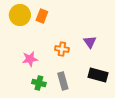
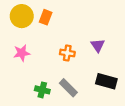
pink star: (30, 59) -> (22, 53), moved
gray rectangle: (63, 81) -> (68, 88), turned -30

